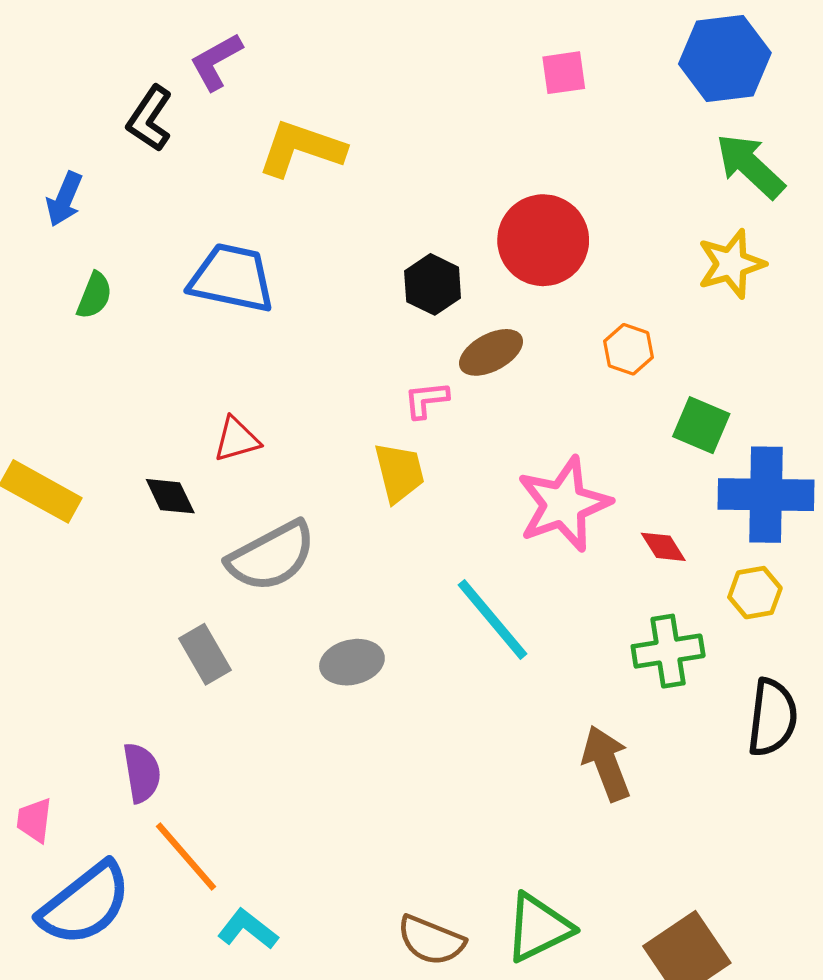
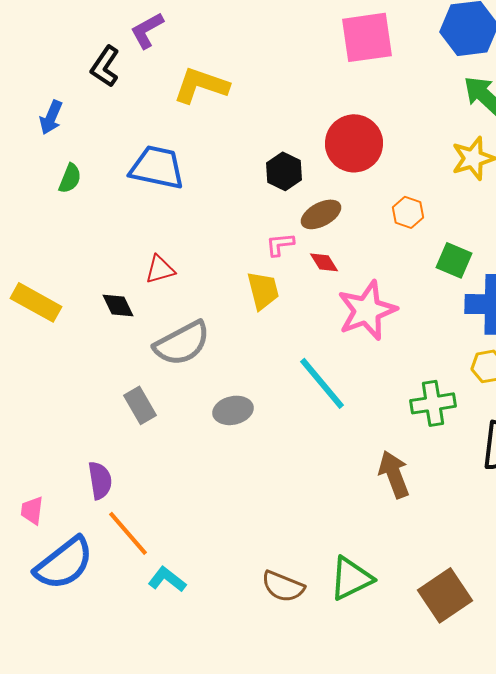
pink square: (564, 73) -> (367, 37), size x1.8
red diamond: (663, 547) -> (324, 262), moved

